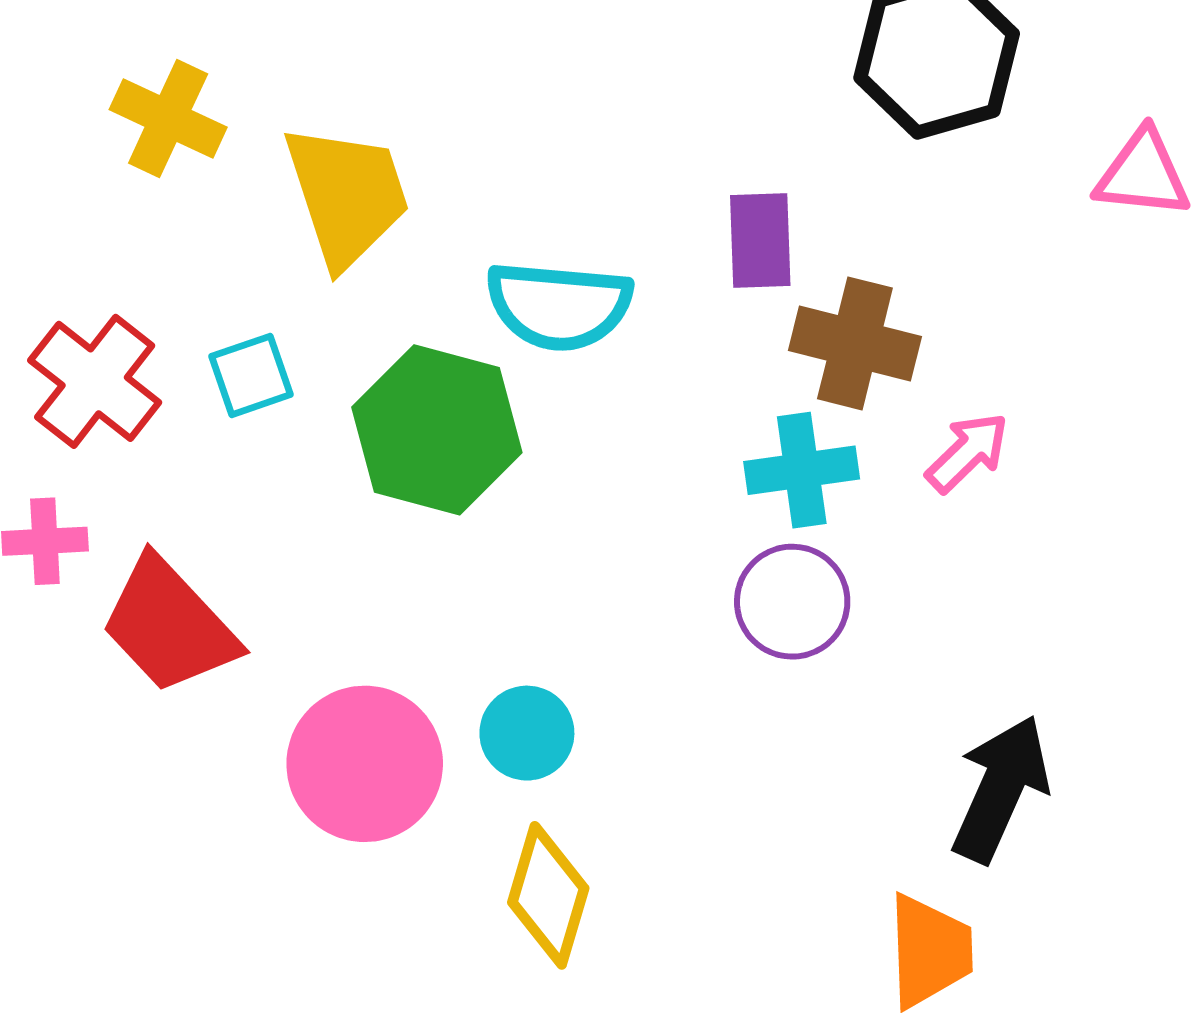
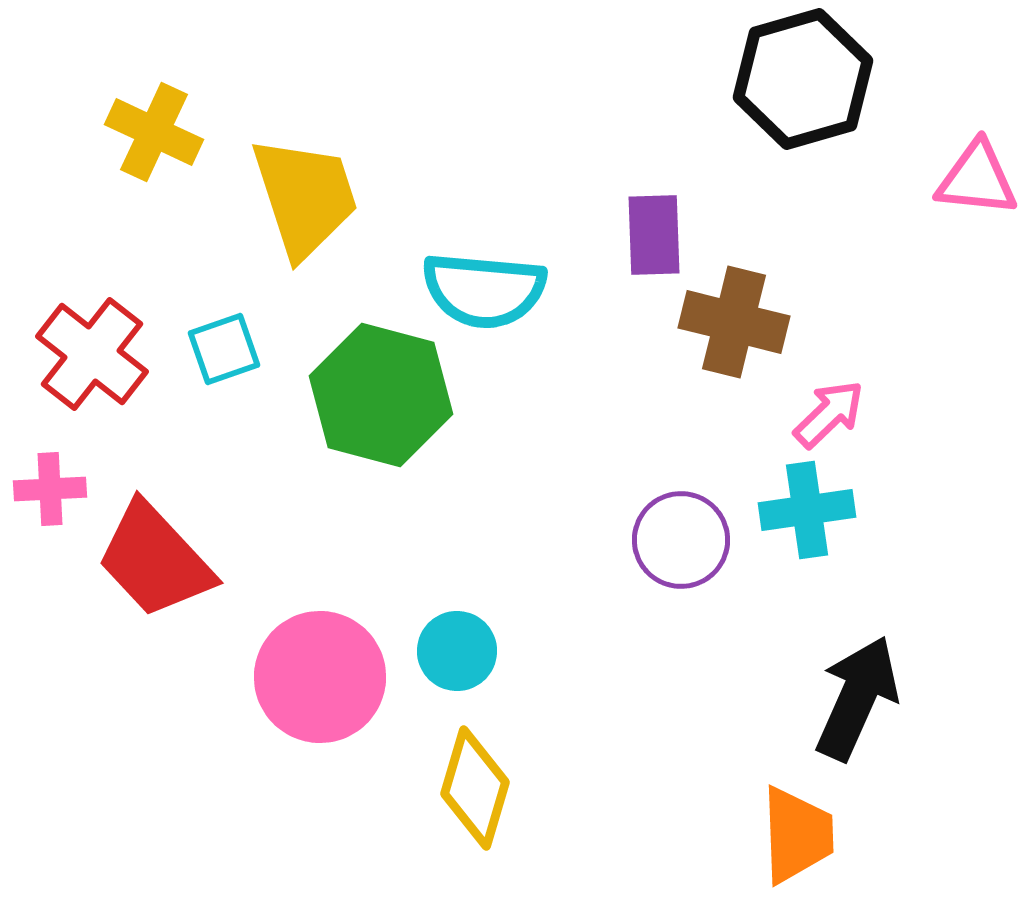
cyan cross: (802, 470) -> (807, 510), moved

